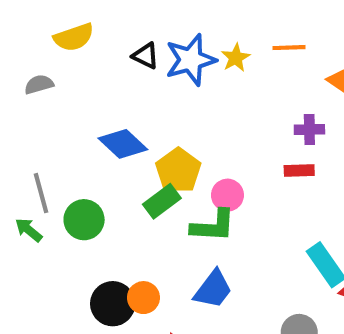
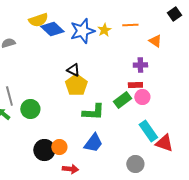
yellow semicircle: (74, 37) -> (38, 20), moved
black triangle: (146, 56) -> (73, 70), moved
blue diamond: (123, 144) -> (52, 29), moved
pink circle: (227, 195) -> (142, 97), moved
green rectangle: (162, 201) -> (122, 100), moved

